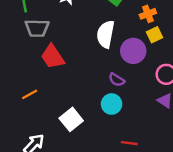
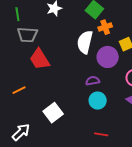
orange cross: (148, 14) -> (105, 27), moved
purple semicircle: (117, 80) -> (93, 81), turned 136
cyan circle: (112, 104) -> (98, 101), moved

